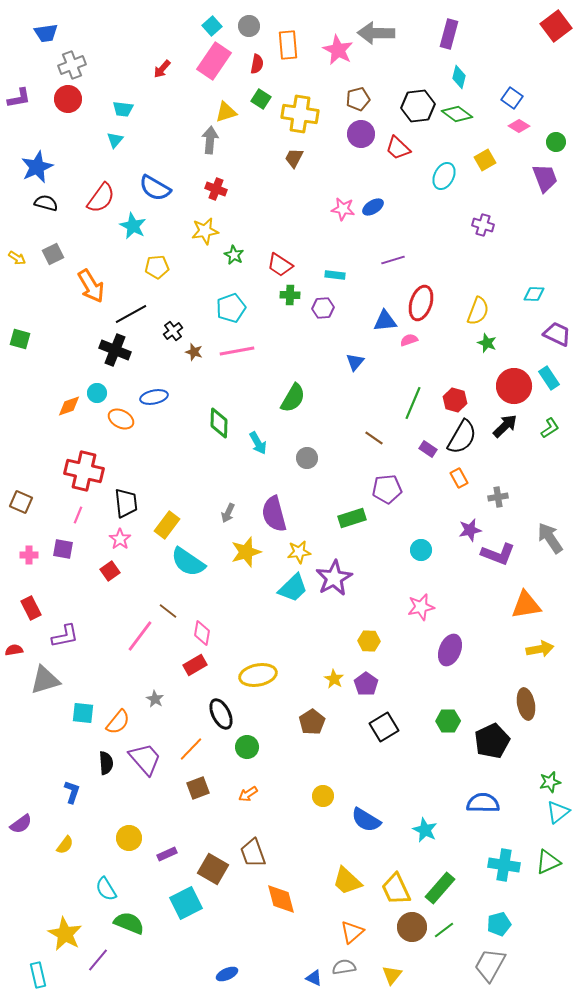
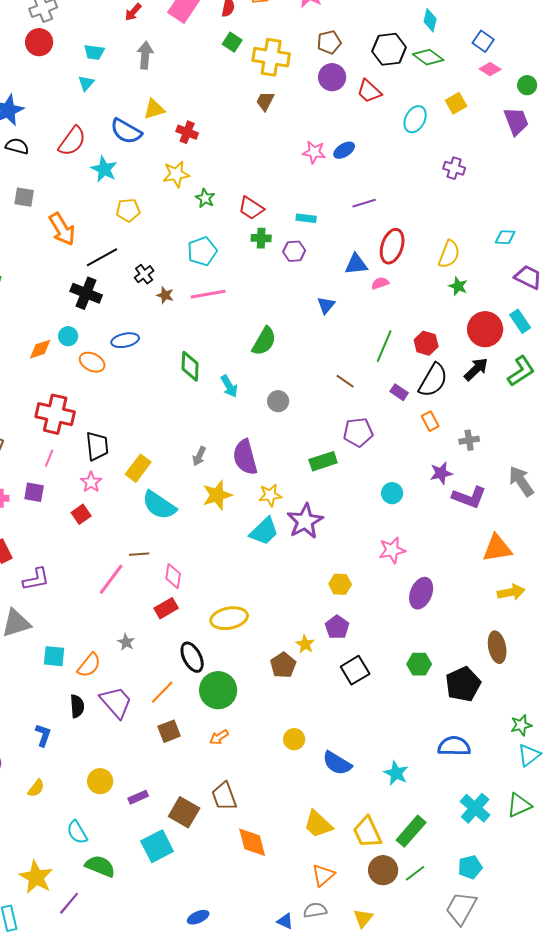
yellow triangle: (226, 112) -> (154, 109), moved
gray arrow: (210, 140) -> (145, 55), moved
gray square: (53, 254) -> (24, 197), turned 35
green L-shape: (550, 428) -> (521, 371), size x1.5
brown line: (168, 611) -> (139, 554), turned -42
yellow star: (334, 679) -> (305, 644), moved
green circle: (247, 747) -> (218, 690), size x1.6
cyan cross: (504, 865) -> (475, 808), turned 32

